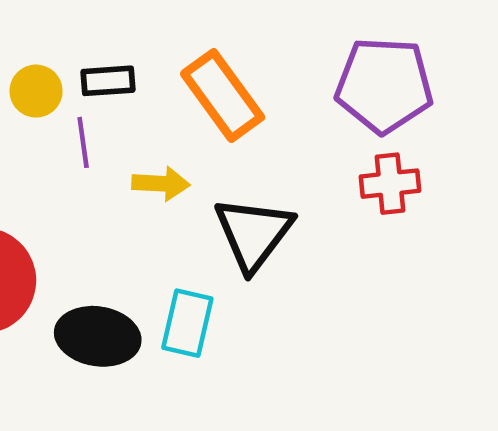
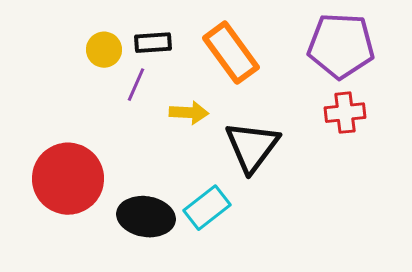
purple line: (83, 142) -> (136, 85), turned 32
cyan rectangle: (187, 323) -> (207, 208), turned 39

